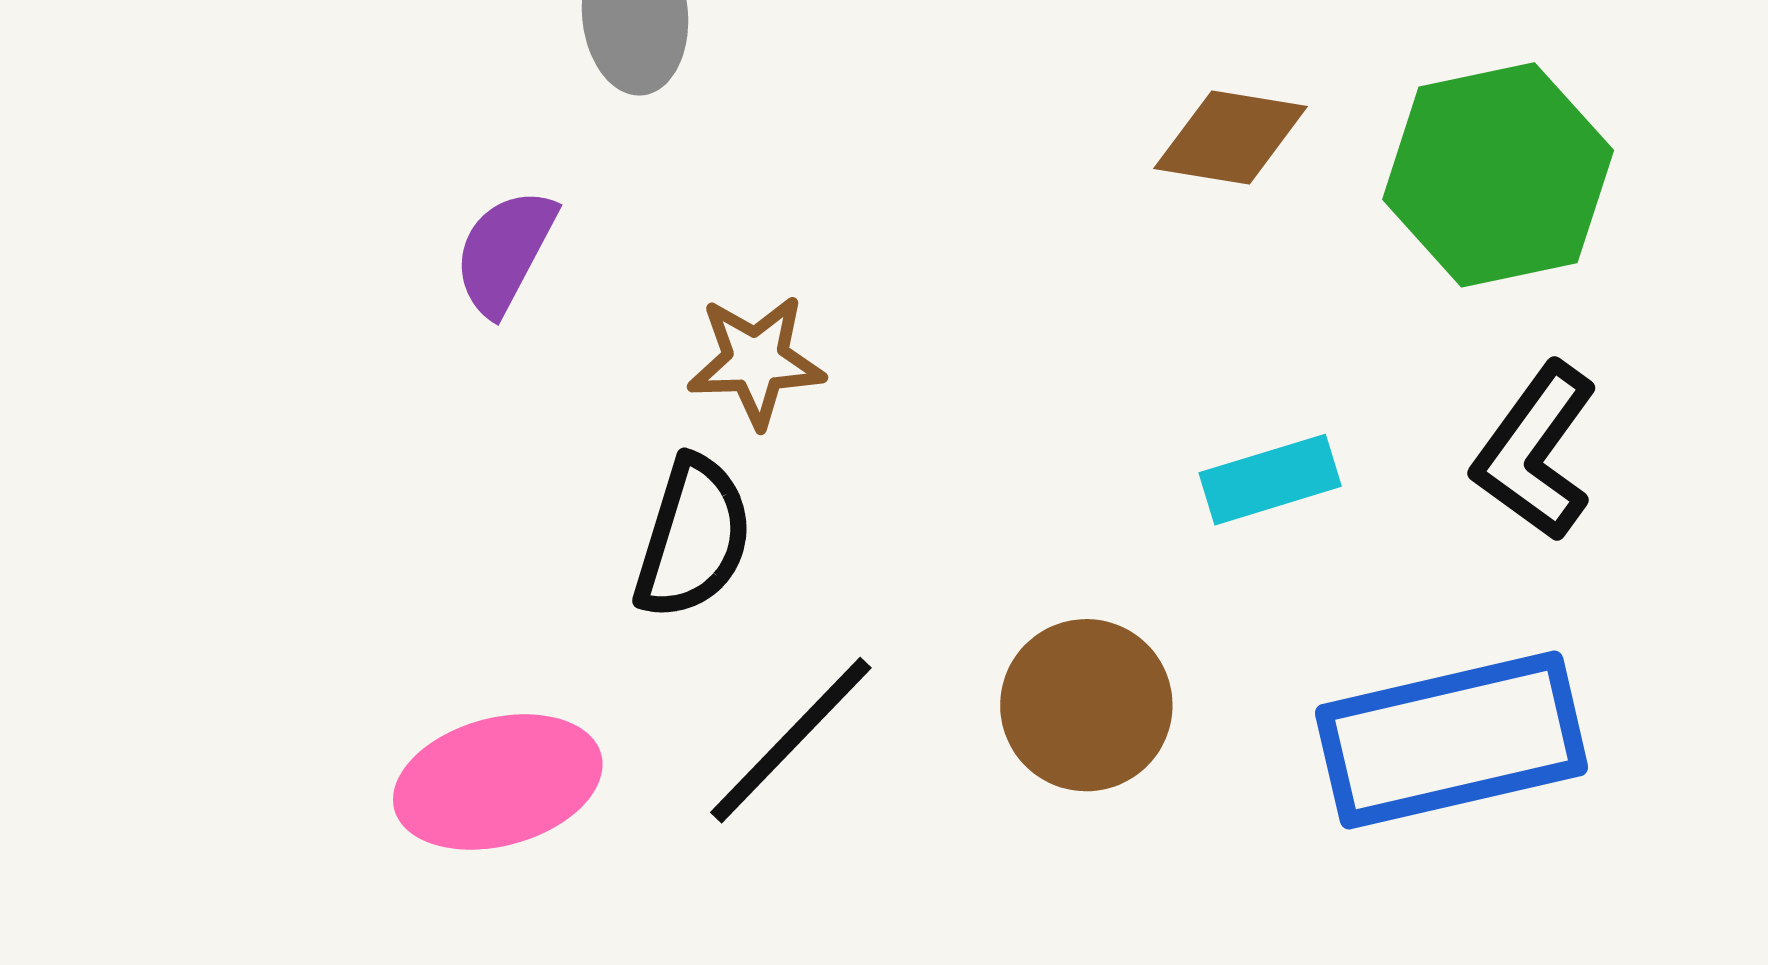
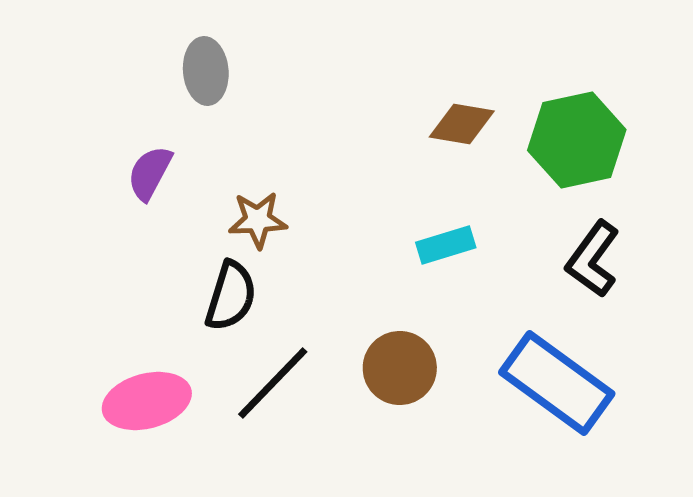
cyan rectangle: (1270, 480) -> (446, 245), moved
blue rectangle: (1452, 740) -> (557, 383), turned 49

